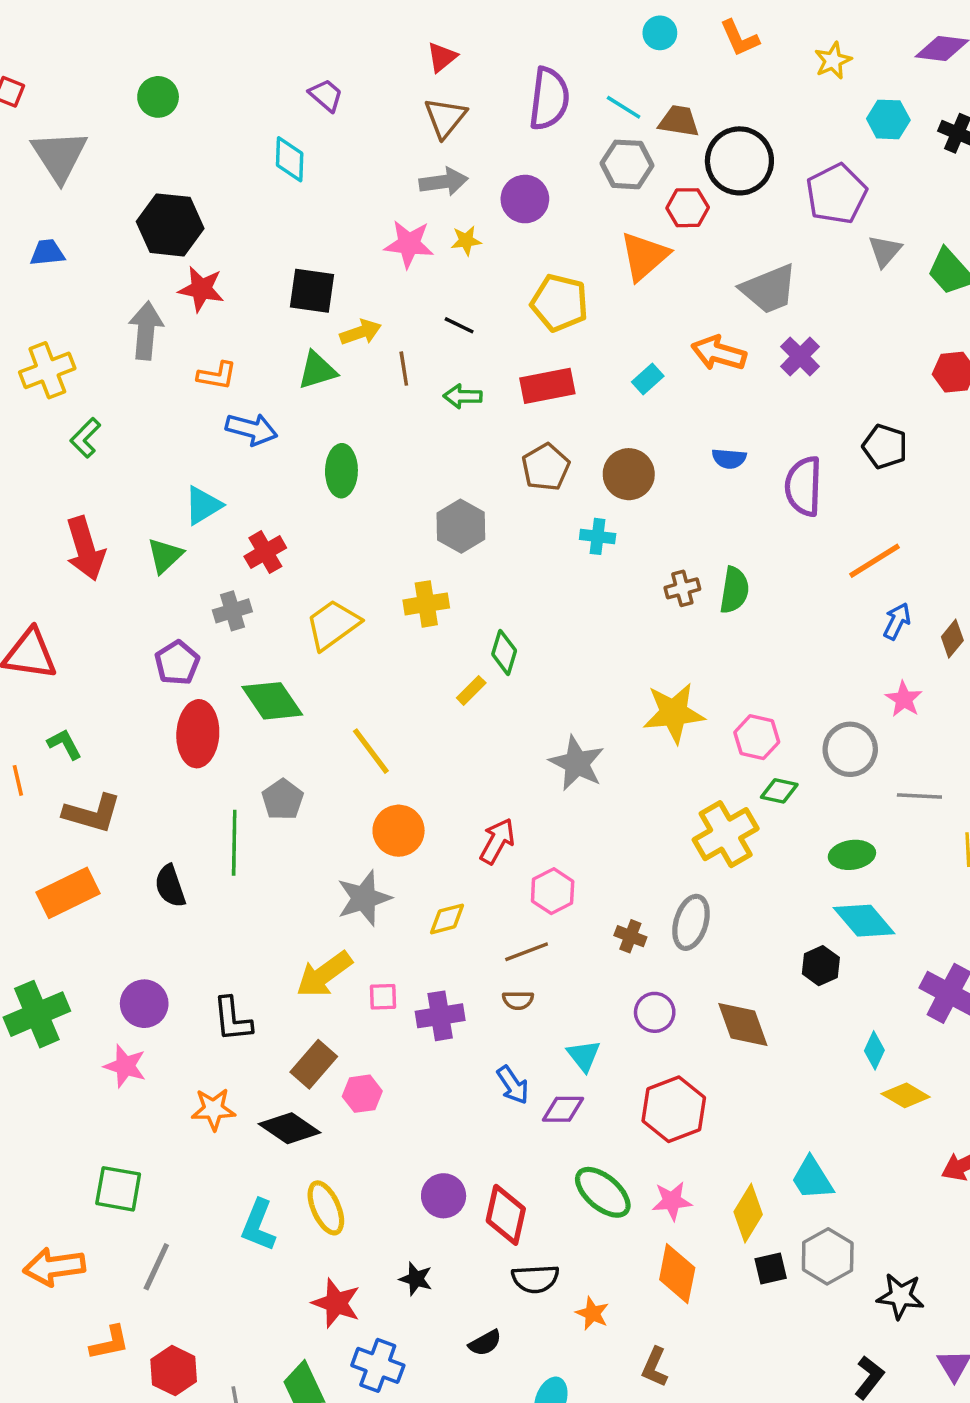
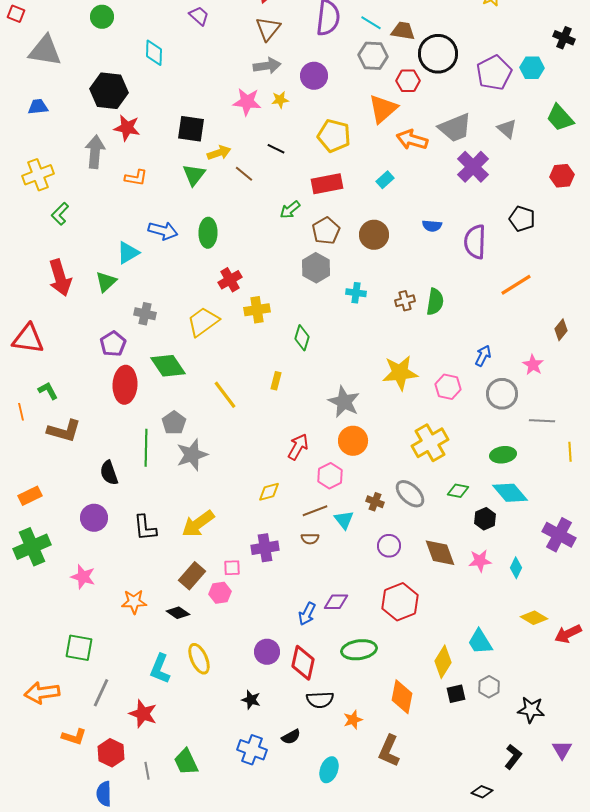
cyan hexagon: (888, 119) -> (532, 68), moved
gray triangle: (59, 156) -> (45, 51), turned -48
cyan diamond: (290, 159) -> (154, 53), moved
gray triangle: (885, 251) -> (507, 129), moved, turned -30
orange arrow: (719, 353) -> (412, 140), moved
purple cross: (800, 356) -> (473, 167), size x1.4
brown line: (404, 369) -> (244, 174), turned -42
green triangle: (317, 370) -> (194, 175), turned -35
green arrow: (463, 396) -> (290, 210), moved, turned -40
blue arrow: (251, 429) -> (163, 231), moved
gray hexagon: (461, 526) -> (316, 268), moved
cyan cross: (598, 536) -> (356, 293), moved
red cross: (265, 552) -> (230, 280), moved
gray cross: (232, 611) -> (145, 314), turned 30
blue arrow: (897, 621) -> (483, 356), moved
yellow rectangle: (471, 690) -> (276, 381), moved, turned -30
green diamond: (779, 791) -> (458, 491), moved
orange circle: (399, 831) -> (353, 441), moved
orange rectangle: (68, 893) -> (30, 496), moved, size x0.7
gray star: (364, 898) -> (192, 455), moved
gray ellipse: (691, 922) -> (410, 494), turned -64
pink square: (383, 997) -> (232, 568), moved
purple circle: (144, 1004) -> (94, 518), moved
black L-shape: (232, 1019) -> (145, 528), moved
cyan triangle: (584, 1056) -> (344, 520), moved
blue arrow: (513, 1085) -> (307, 614), moved, turned 60
yellow diamond: (906, 1095) -> (534, 618), moved
black diamond: (290, 1128) -> (178, 613), size x0.7
green ellipse: (603, 1192) -> (359, 650), turned -48
pink star: (672, 1201) -> (480, 561), moved
gray hexagon: (828, 1256) -> (489, 687), size x0.7
red star: (336, 1303) -> (143, 714), moved
orange star: (592, 1313) -> (353, 720), turned 30
orange L-shape: (110, 1343) -> (74, 737), turned 30
blue cross: (378, 1365) -> (252, 750), moved
brown L-shape: (655, 1367) -> (389, 751), size x1.4

